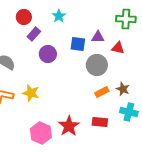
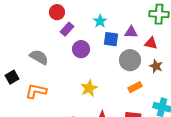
cyan star: (59, 16) -> (100, 21), moved
brown star: (123, 89) -> (156, 66), moved
yellow star: (31, 93) -> (89, 88), moved, turned 30

